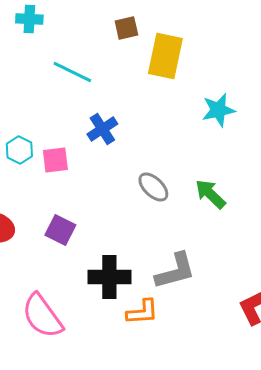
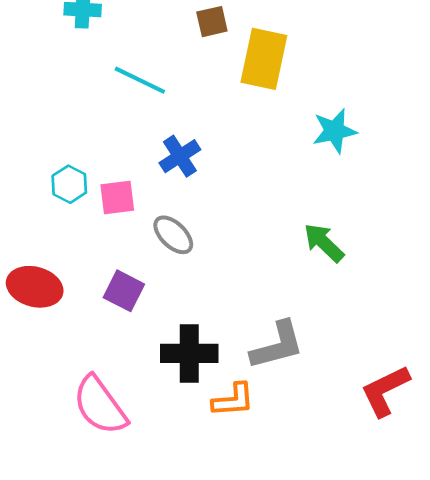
gray ellipse: (153, 187) -> (173, 235), moved

